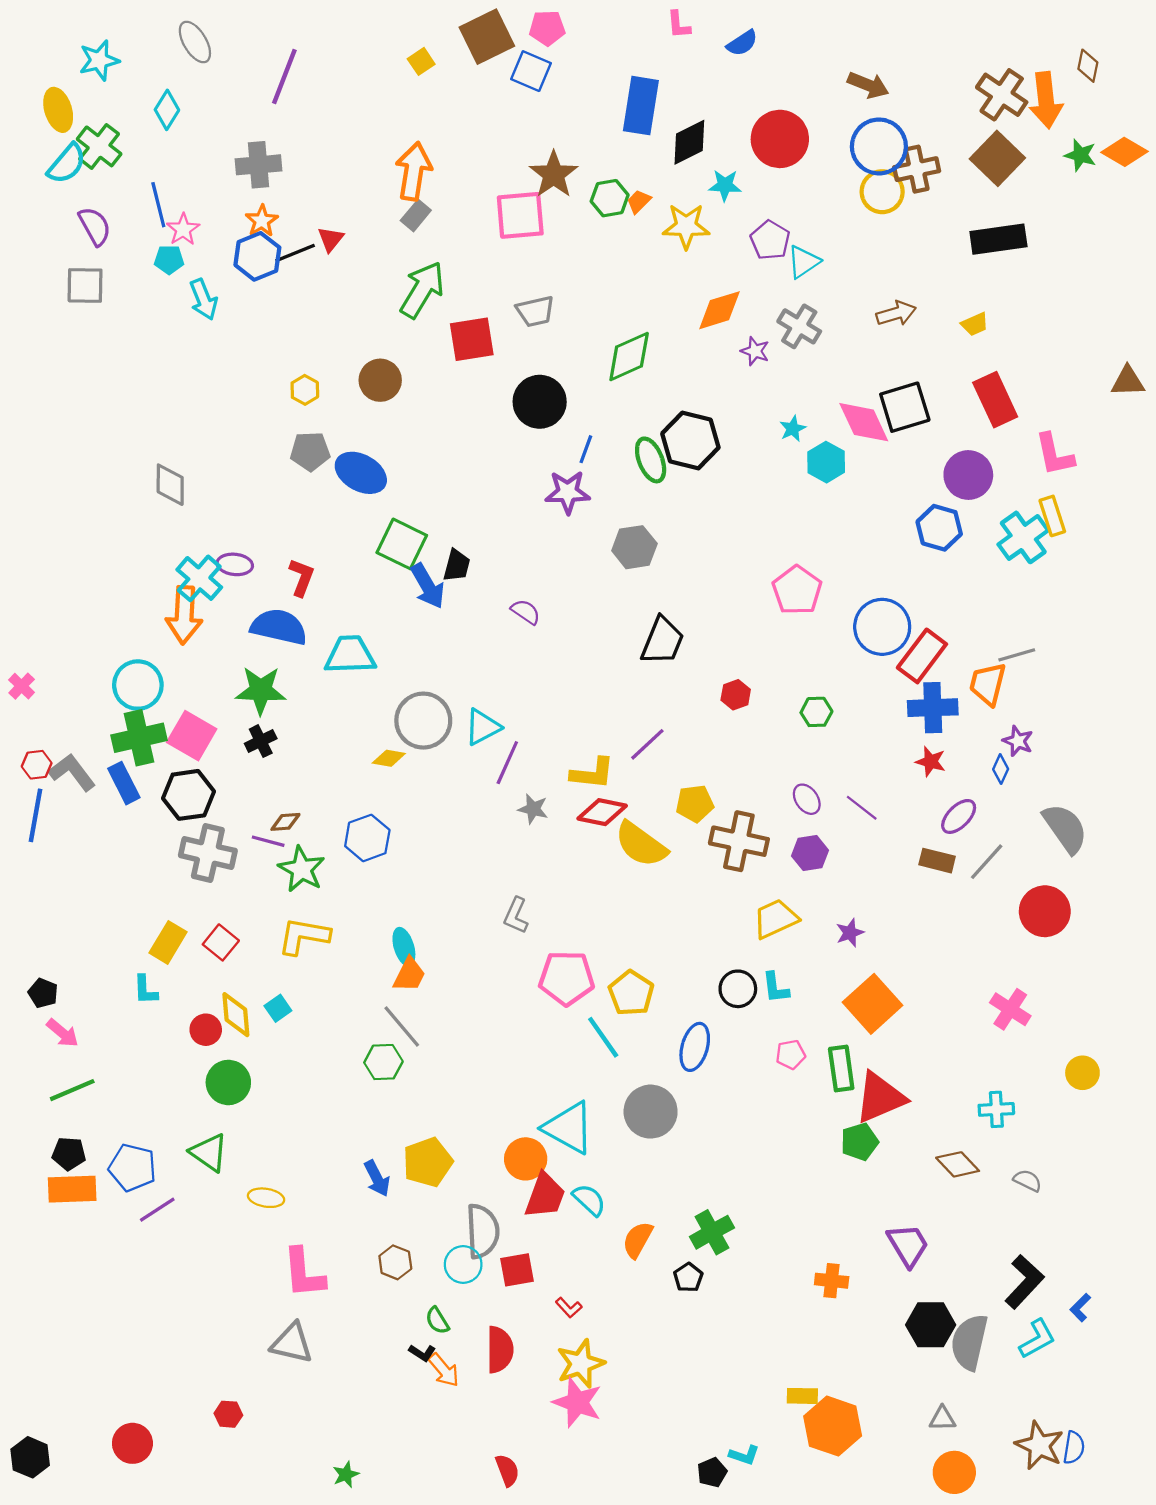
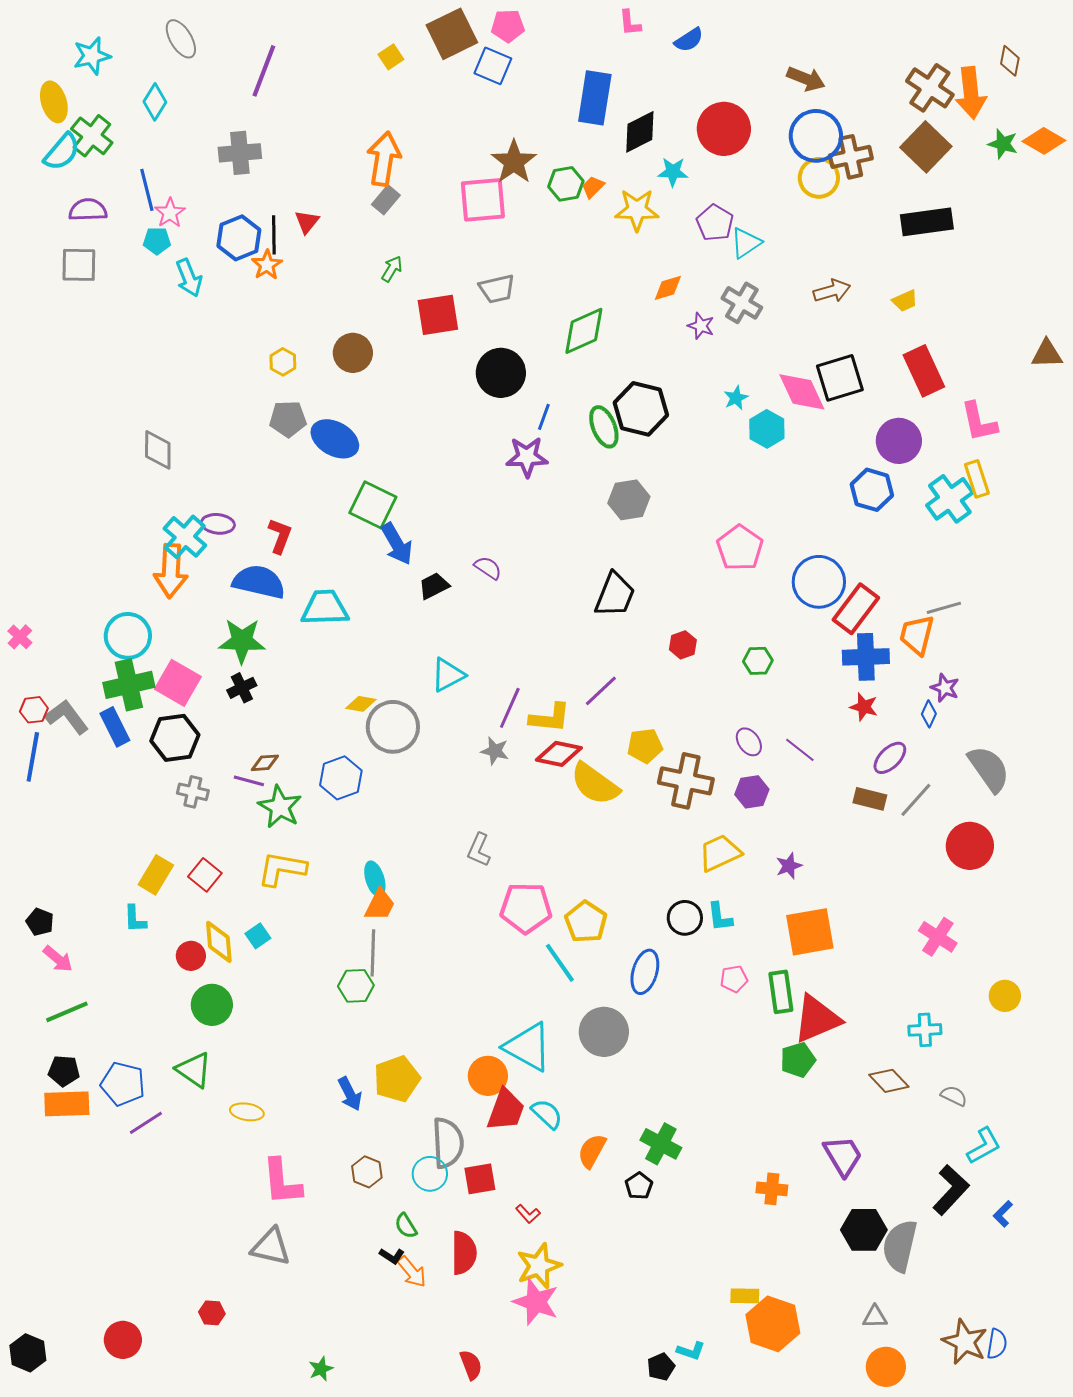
orange star: (262, 221) -> (267, 265), moved
purple semicircle: (95, 226) -> (88, 210), turned -63
black line: (295, 253) -> (274, 235), turned -69
green arrow: (422, 290) -> (392, 269), size x0.5
orange diamond: (719, 310) -> (668, 288), size x0.7
gray hexagon: (634, 547) -> (629, 500), moved
black trapezoid: (457, 565) -> (434, 586), moved, turned -132
gray circle: (423, 721) -> (393, 727), moved
purple line: (507, 763) -> (510, 708), moved
gray cross: (208, 853) -> (193, 792), size x0.6
orange square: (872, 1004) -> (810, 932), turned 32
gray line: (402, 1026) -> (373, 953), turned 42
green cross: (712, 1232) -> (661, 1144), turned -33
cyan L-shape: (1037, 1339) -> (984, 1146), moved

